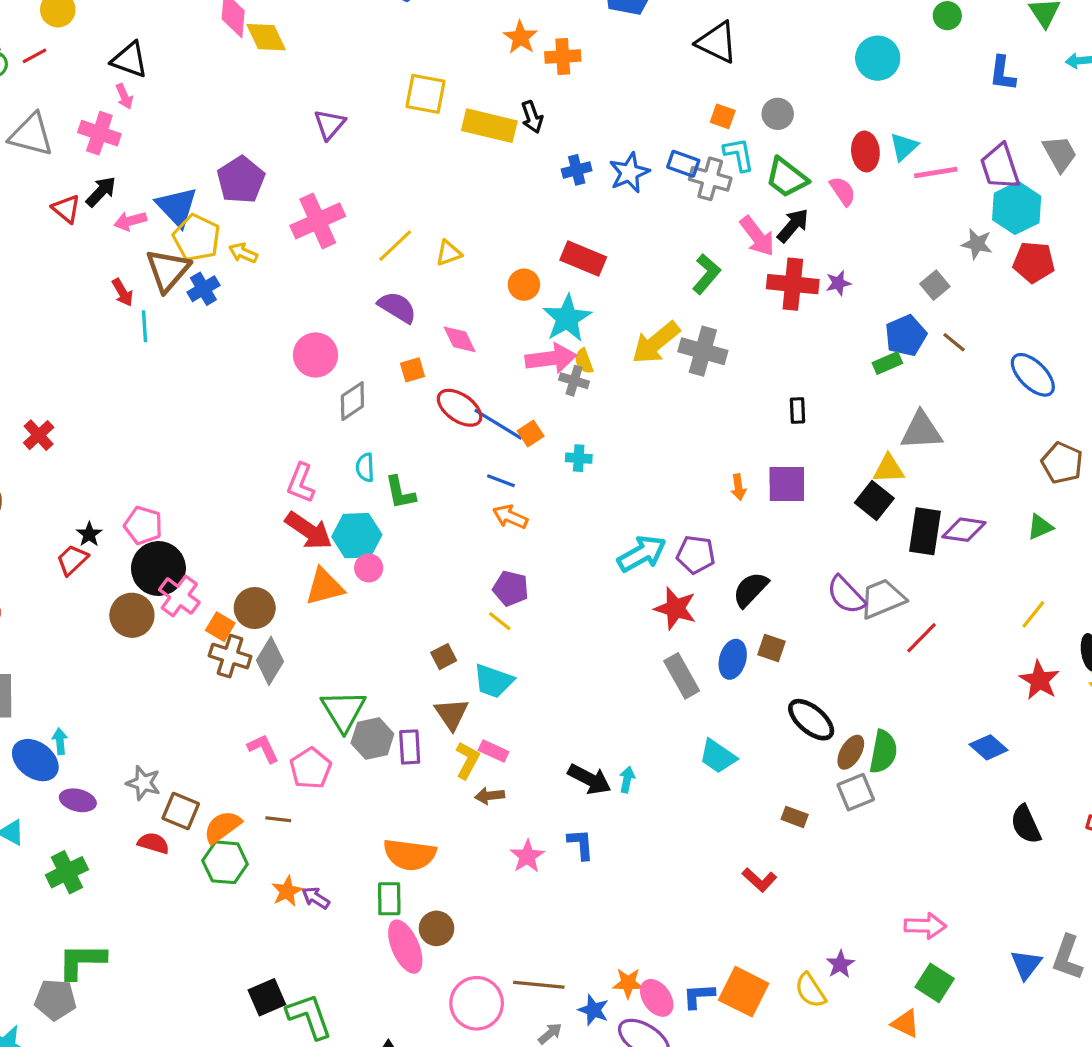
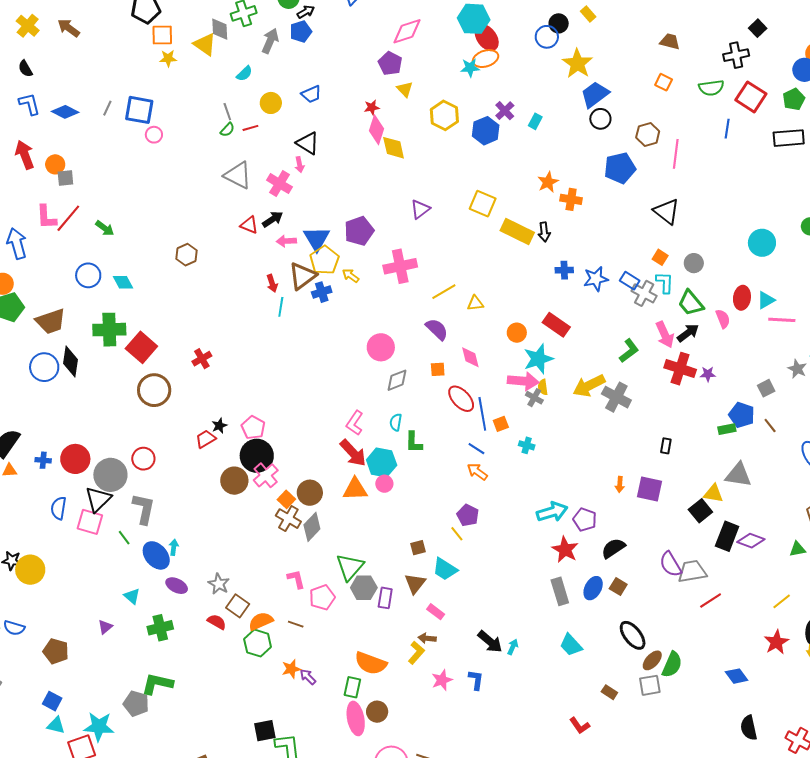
red triangle: (66, 209) -> (249, 225), turned -30
blue pentagon: (906, 336) -> (742, 415), turned 30
blue line: (498, 424) -> (482, 414), turned 36
yellow L-shape: (467, 760) -> (416, 653), moved

